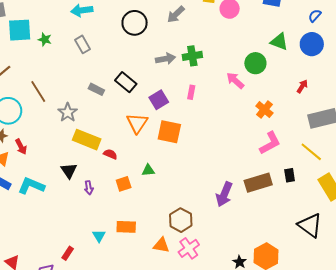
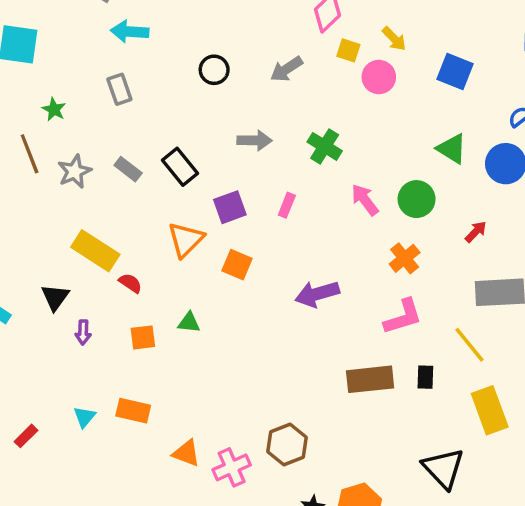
black circle: (135, 23) -> (214, 70), size x0.7
green star: (45, 39) -> (54, 109), moved
green cross: (192, 56) -> (325, 146), moved, turned 30
green circle: (255, 63) -> (417, 199), moved
gray star: (68, 112) -> (75, 171), moved
orange square: (169, 132) -> (237, 265), size x0.7
purple arrow: (224, 194) -> (317, 294), moved, turned 40
brown hexagon: (181, 220) -> (287, 445), moved

